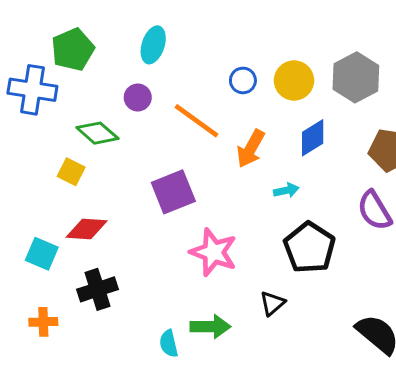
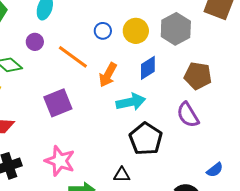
cyan arrow: (286, 190) -> (131, 102), size x1.8
pink star: (214, 252) -> (60, 161), moved
black triangle: (272, 303) -> (122, 175), turned 42

